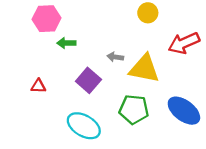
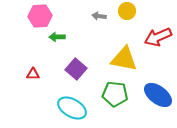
gray arrow: (115, 57) -> (99, 16), moved

